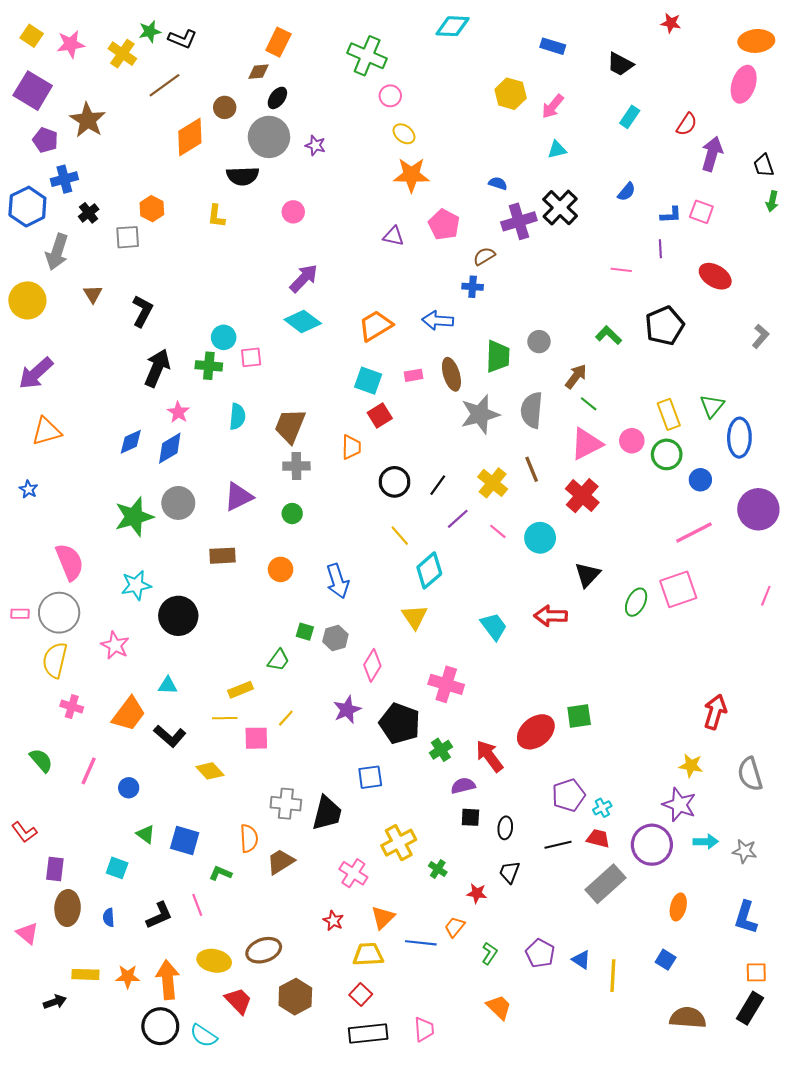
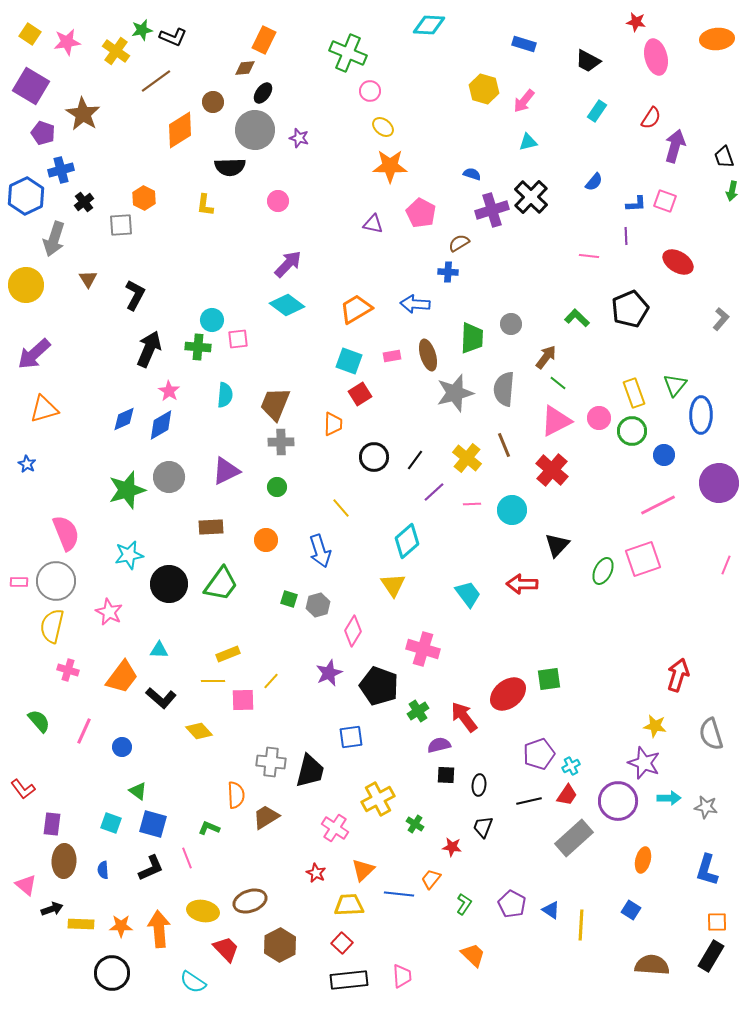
pink ellipse: (744, 84) -> (656, 57), moved, turned -32
pink line: (498, 531) -> (472, 504), turned -42
yellow line: (400, 536) -> (341, 508), moved
green trapezoid: (278, 660) -> (221, 584), moved, size x1.6
red trapezoid: (598, 838) -> (567, 795), turned 110
blue square: (185, 841) -> (153, 824), moved
black arrow: (55, 1002) -> (52, 909), moved
black circle: (160, 1026) -> (112, 973), moved

